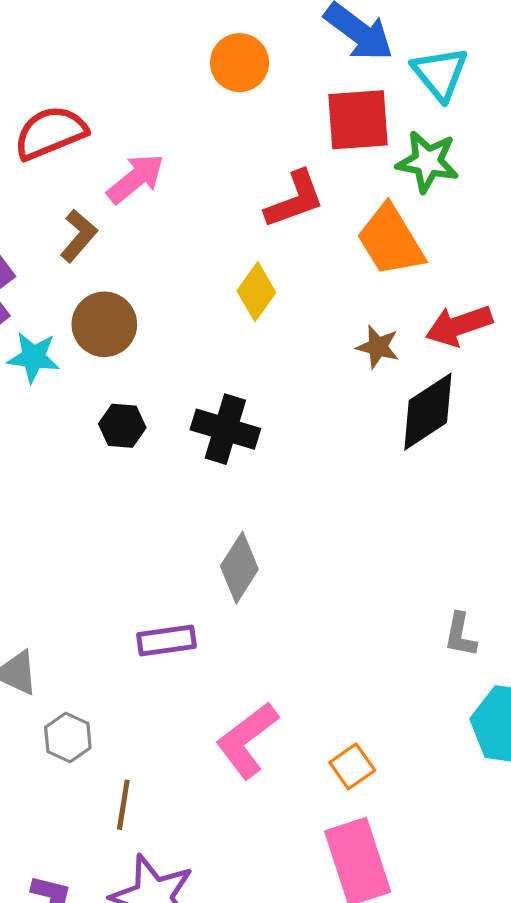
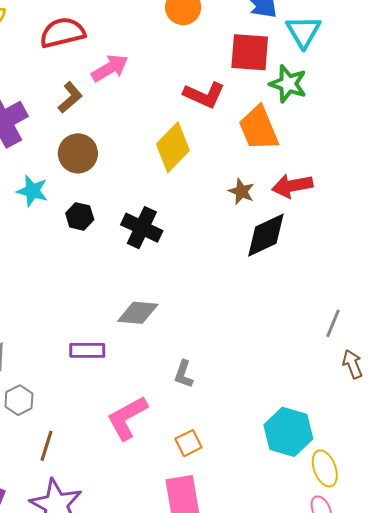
red L-shape: (295, 199) -> (204, 95), turned 36
yellow diamond: (256, 292) -> (173, 147), size x1.4
cyan star: (33, 357) -> (32, 191), moved
gray diamond: (239, 568) -> (138, 313), turned 54
gray L-shape: (460, 635) -> (184, 374), moved

